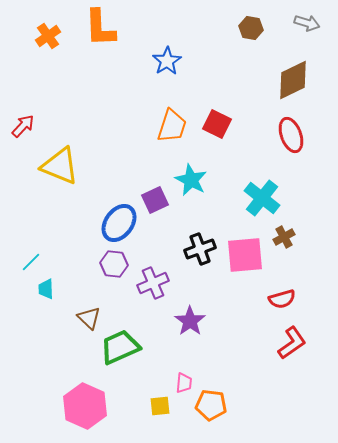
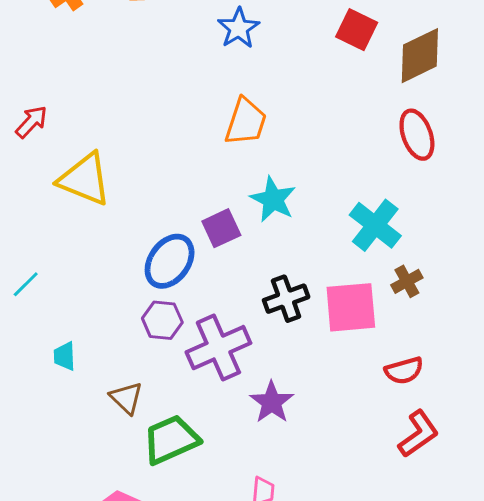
red square: (217, 124) -> (357, 30), moved
cyan line: (31, 262) -> (26, 284), moved
purple cross: (153, 283) -> (218, 348), size x1.4

